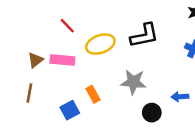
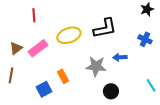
red line: (67, 26) -> (34, 15), moved, turned 40
pink rectangle: (62, 60) -> (38, 48), turned -42
blue arrow: (180, 97) -> (120, 57), moved

